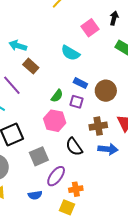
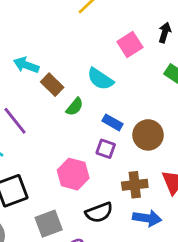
brown rectangle: (31, 66) -> (52, 85), moved
green semicircle: (57, 96) -> (75, 107), moved
black semicircle: (74, 147) -> (99, 212), turned -78

